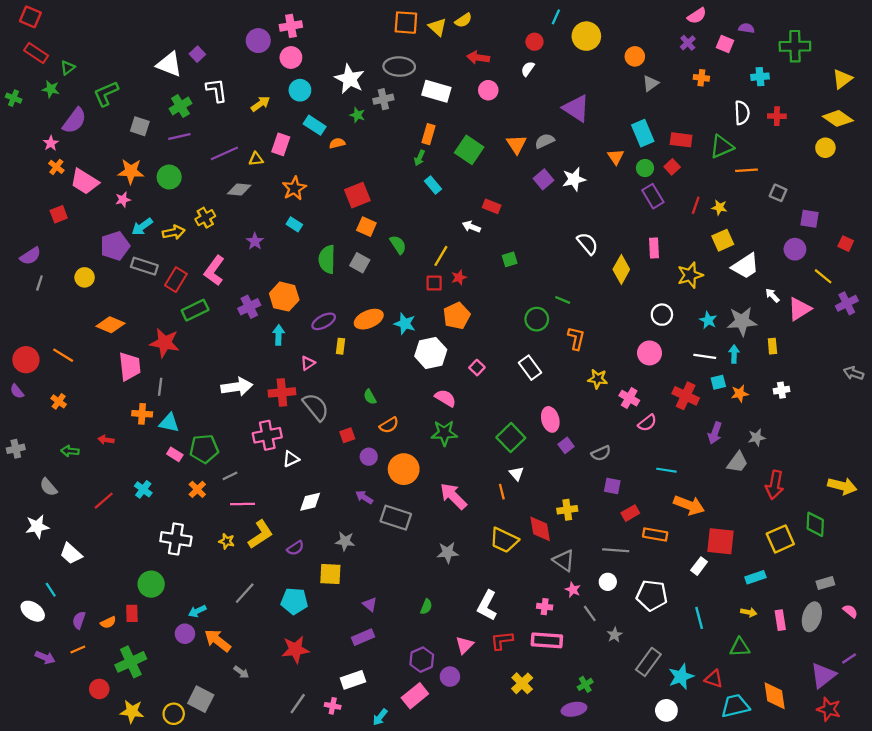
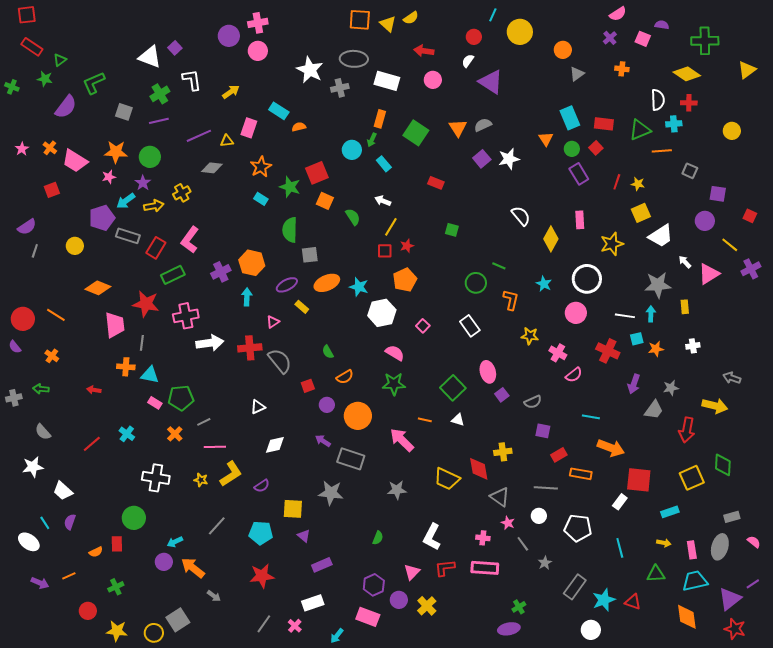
red square: (30, 17) -> (27, 15), turned -30
cyan cross: (760, 77) -> (674, 124), moved
cyan circle: (300, 90) -> (352, 150), moved
purple triangle: (576, 108) -> (491, 82), moved
green star: (357, 115) -> (290, 187), moved, size x1.5
yellow diamond: (838, 118) -> (687, 74), moved
pink star: (51, 143) -> (22, 149), moved
white arrow: (471, 227) -> (383, 201), moved
purple star: (255, 241) -> (143, 183), moved
green square: (510, 259) -> (452, 230), turned 32
gray square: (360, 263) -> (310, 255), moved, turned -36
white circle: (662, 315) -> (587, 279), size x1.5
cyan star: (708, 320) -> (544, 284), moved
yellow rectangle: (341, 346) -> (302, 307), turned -56
gray arrow: (854, 373) -> (732, 378), moved
pink cross: (267, 435) -> (186, 316), moved
green arrow: (70, 451) -> (41, 389), moved
white triangle: (516, 474) -> (458, 420), turned -32
yellow arrow: (842, 486) -> (715, 406), moved
orange line: (502, 492) -> (425, 420), moved, turned -64
gray star: (345, 541) -> (331, 493), moved, size x1.4
purple triangle: (370, 604) -> (304, 536), moved
purple semicircle: (79, 620) -> (70, 522), moved
green cross: (131, 662) -> (116, 587), size x0.6
yellow cross: (522, 683) -> (427, 606), moved
pink rectangle: (415, 696) -> (368, 617), turned 60
gray square: (201, 699) -> (178, 620), turned 30
pink cross: (333, 706) -> (295, 626), turned 32
cyan trapezoid: (735, 706) -> (695, 581), moved

